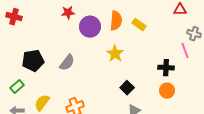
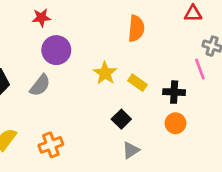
orange semicircle: (116, 21) -> (136, 28), moved
yellow rectangle: (139, 25) -> (138, 83), moved
purple circle: (90, 27) -> (56, 50), moved

